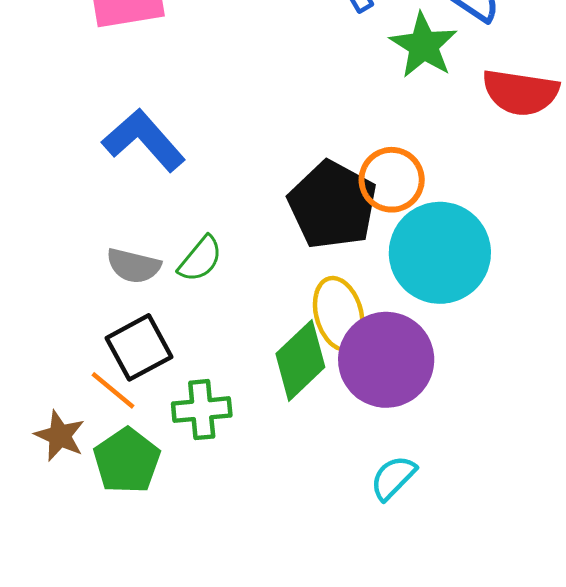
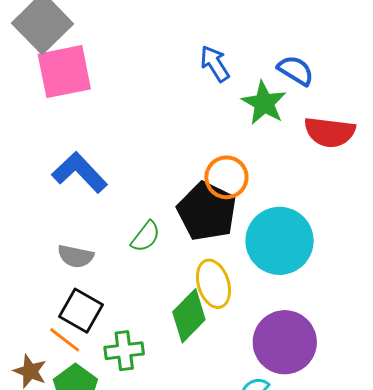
orange circle: (392, 180) -> (226, 177), moved
green semicircle: (200, 259) -> (146, 237), moved
black square: (139, 347) -> (81, 311), turned -30
purple circle: (386, 360) -> (285, 342), moved

